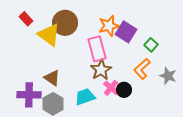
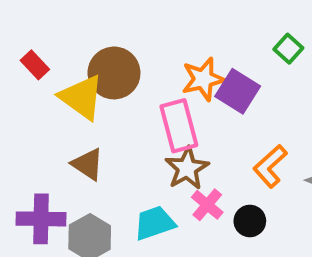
green square: (151, 45) -> (288, 49), moved
brown triangle: (52, 78) -> (88, 164), moved
black circle: (124, 90) -> (250, 221), moved

